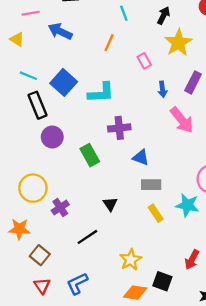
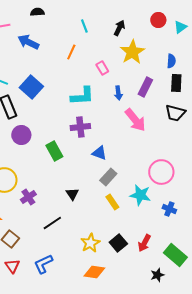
cyan L-shape: (101, 93) -> (82, 96), moved
gray rectangle: (151, 185) -> (108, 177), turned -48
black square: (162, 281) -> (118, 243), moved, turned 30

